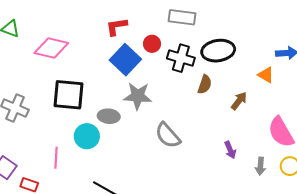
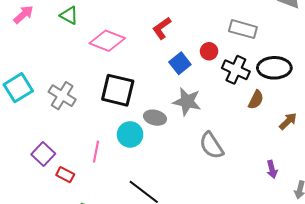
red L-shape: (117, 27) -> (162, 28), moved, turned -35
blue square: (125, 60) -> (180, 63), size x0.7

